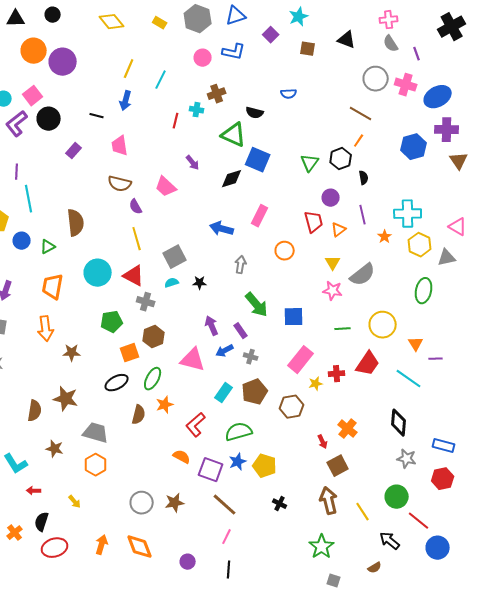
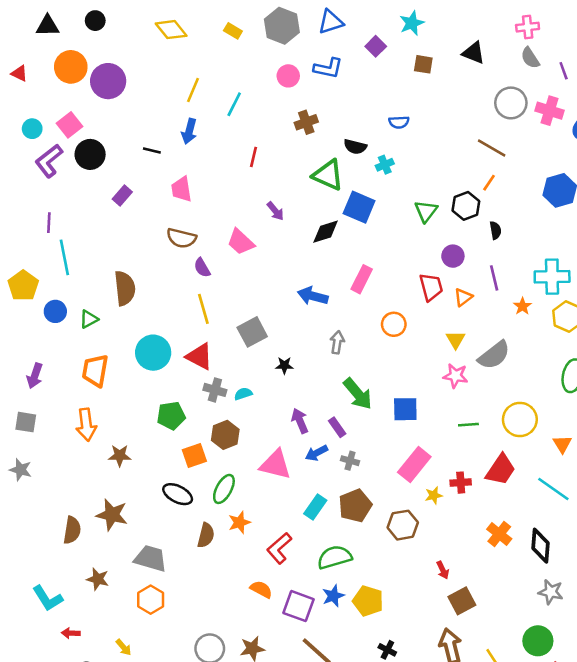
cyan cross: (197, 110) -> (385, 165), moved, turned -32
cyan semicircle: (172, 283) -> (243, 394), moved
black ellipse: (117, 383) -> (178, 494), turned 55
orange cross: (348, 429) -> (499, 534), moved

